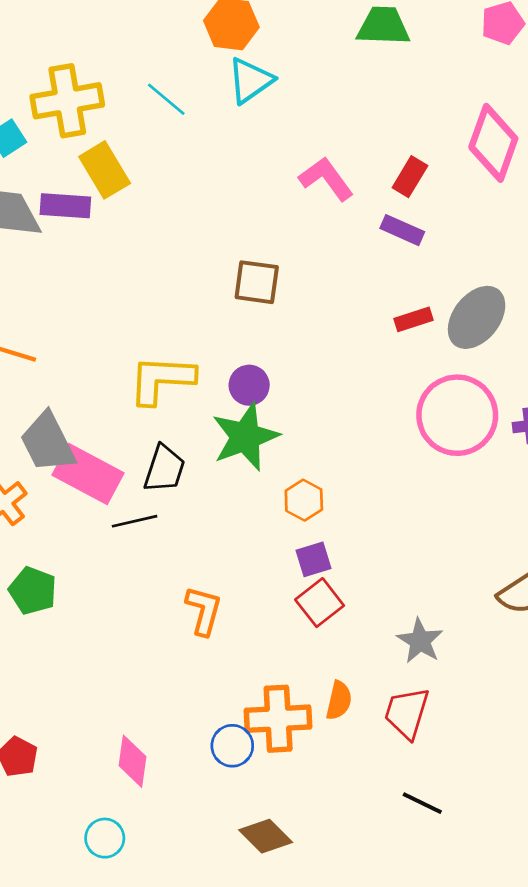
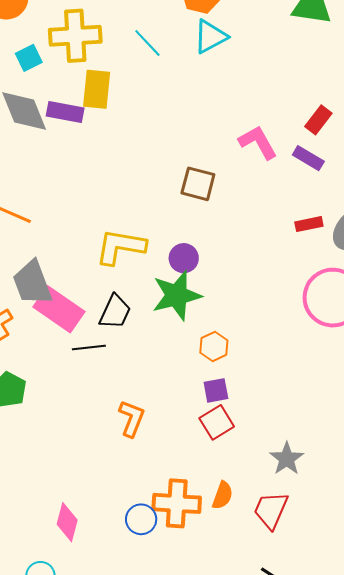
yellow rectangle: (105, 170) -> (97, 89), turned 30
pink L-shape: (326, 179) -> (258, 142), moved

